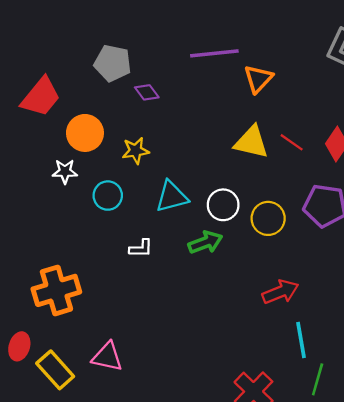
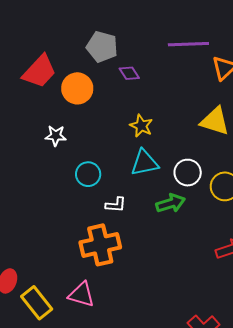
orange circle: (85, 133) -> (77, 88), moved
yellow star: (136, 151) -> (141, 126), moved, turned 30
cyan circle: (108, 196) -> (88, 174), moved
orange cross: (56, 290) -> (100, 245), moved

